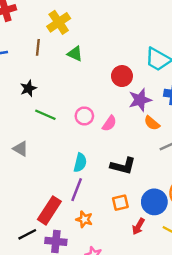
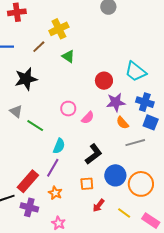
brown line: (38, 47) -> (39, 47), turned 32
black star: (28, 88) -> (26, 79), size x1.6
green line: (45, 115) -> (35, 126), moved
gray triangle: (21, 149) -> (16, 111), moved
black L-shape: (123, 166) -> (94, 154), turned -60
blue circle: (154, 202) -> (115, 175), moved

